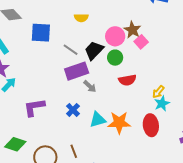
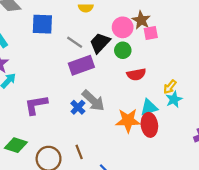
pink square: (141, 42) -> (151, 33), turned 32
gray arrow: (90, 86) -> (93, 101), moved, size x1.6
cyan triangle: (98, 120) -> (149, 107), moved
red ellipse: (151, 125) -> (149, 125), moved

